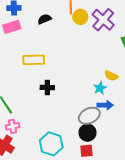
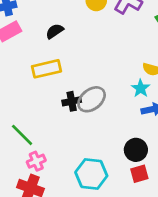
black semicircle: (44, 19) -> (55, 31), moved
gray ellipse: (89, 116) -> (92, 99), moved

